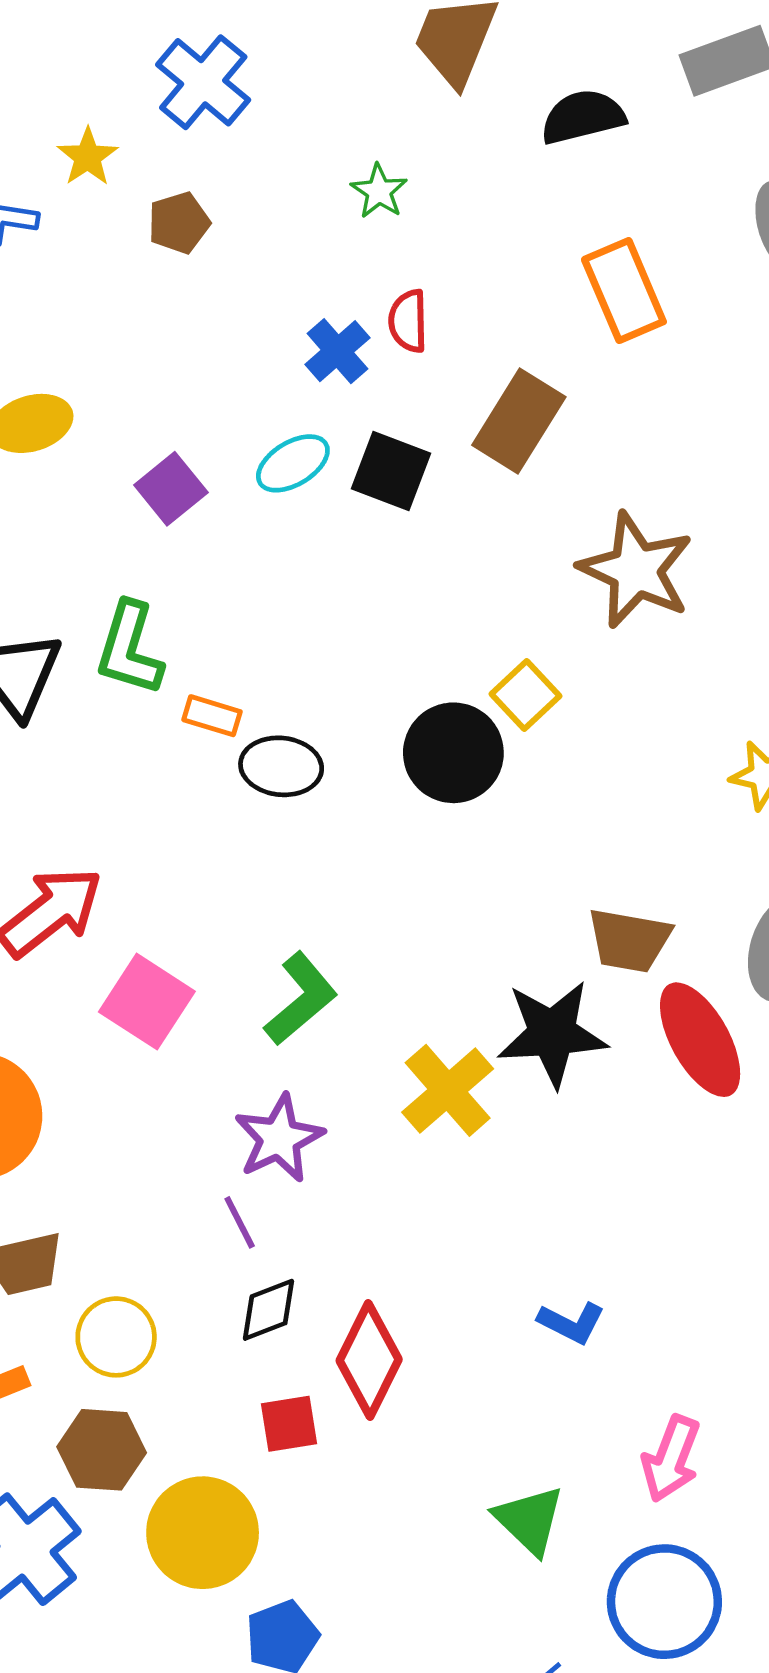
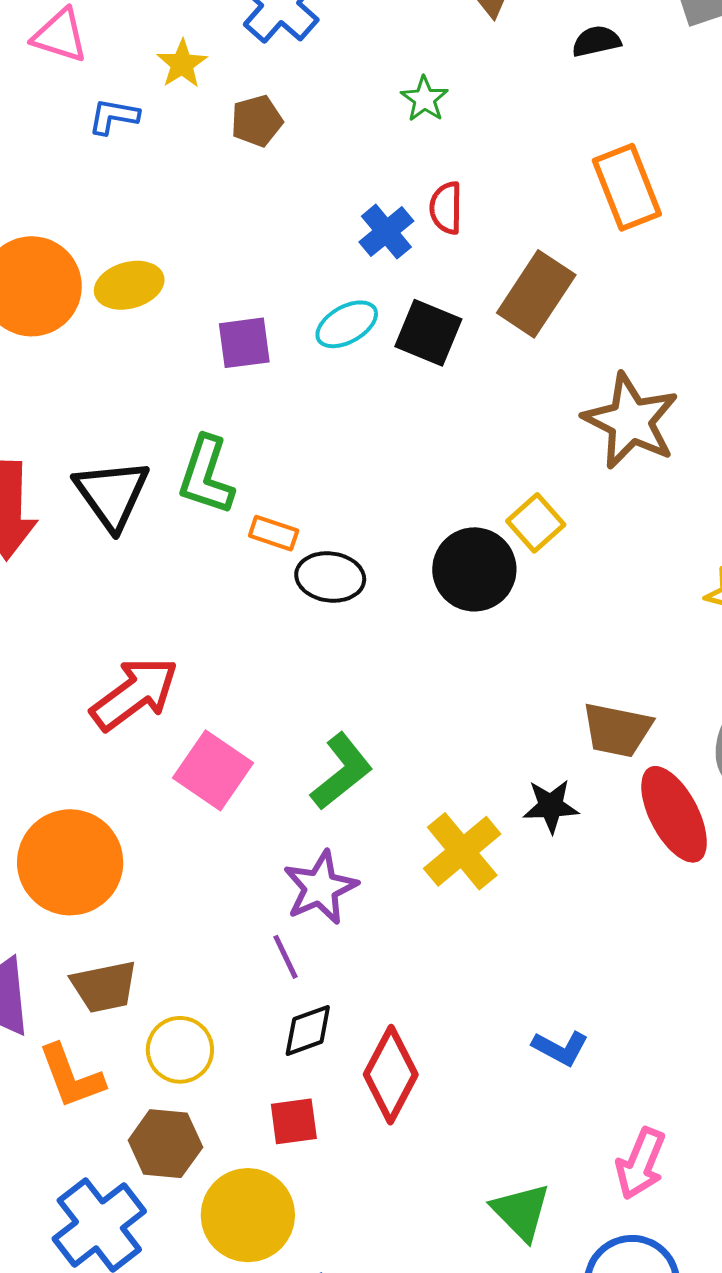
black semicircle: (583, 117) -> (596, 41), size x0.7
purple square: (171, 489) -> (244, 343), turned 30
black star: (552, 1034) -> (551, 806), size x0.6
red square: (289, 1424) -> (294, 1121), moved

